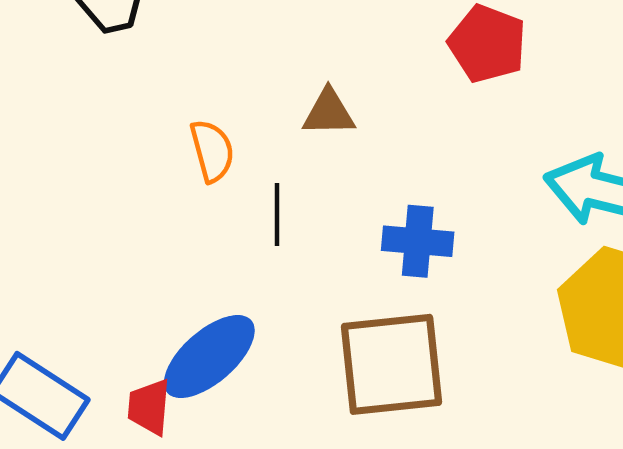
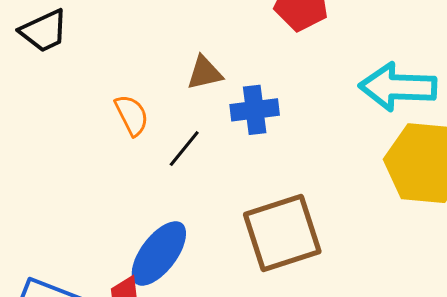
black line: (277, 214) -> (184, 149), turned 51
blue cross: (418, 241) -> (255, 110), moved

